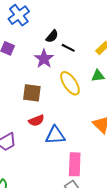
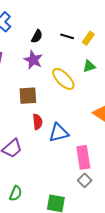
black line: (68, 48) -> (67, 36), moved
red semicircle: (36, 121) -> (38, 122), turned -63

